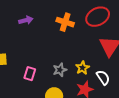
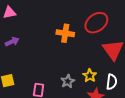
purple arrow: (26, 20) -> (12, 42), moved
white semicircle: (103, 78) -> (112, 82), turned 49

